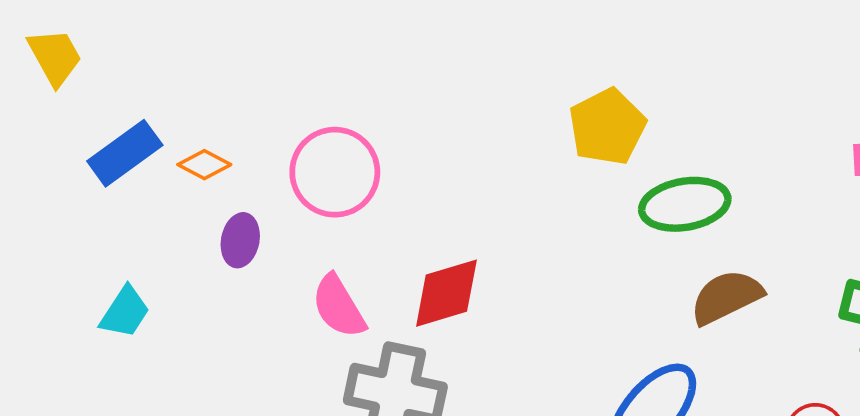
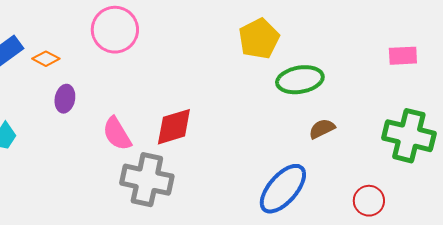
pink circle: (335, 172) -> (115, 30), moved
brown semicircle: (726, 297) -> (322, 129), size x0.7

